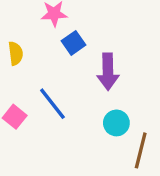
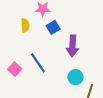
yellow semicircle: (16, 53) -> (25, 25), moved

